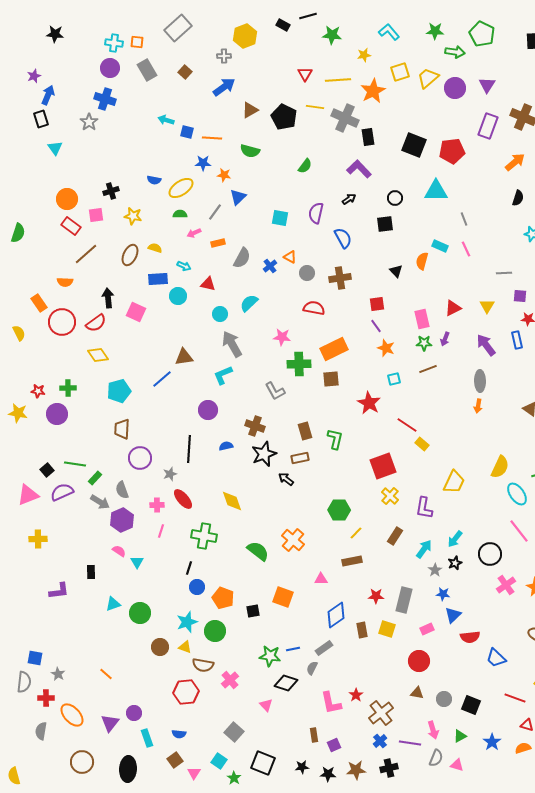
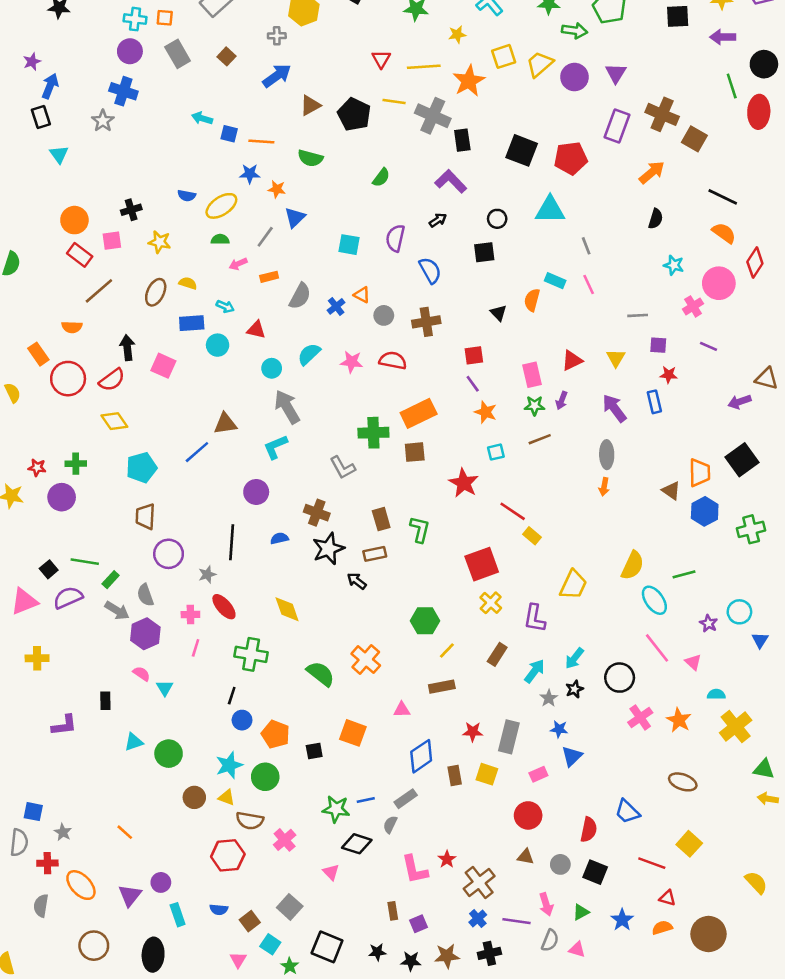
pink star: (282, 337) -> (352, 362), moved
red semicircle: (470, 637) -> (589, 830), moved, turned -72
brown square: (175, 760) -> (250, 921), moved

